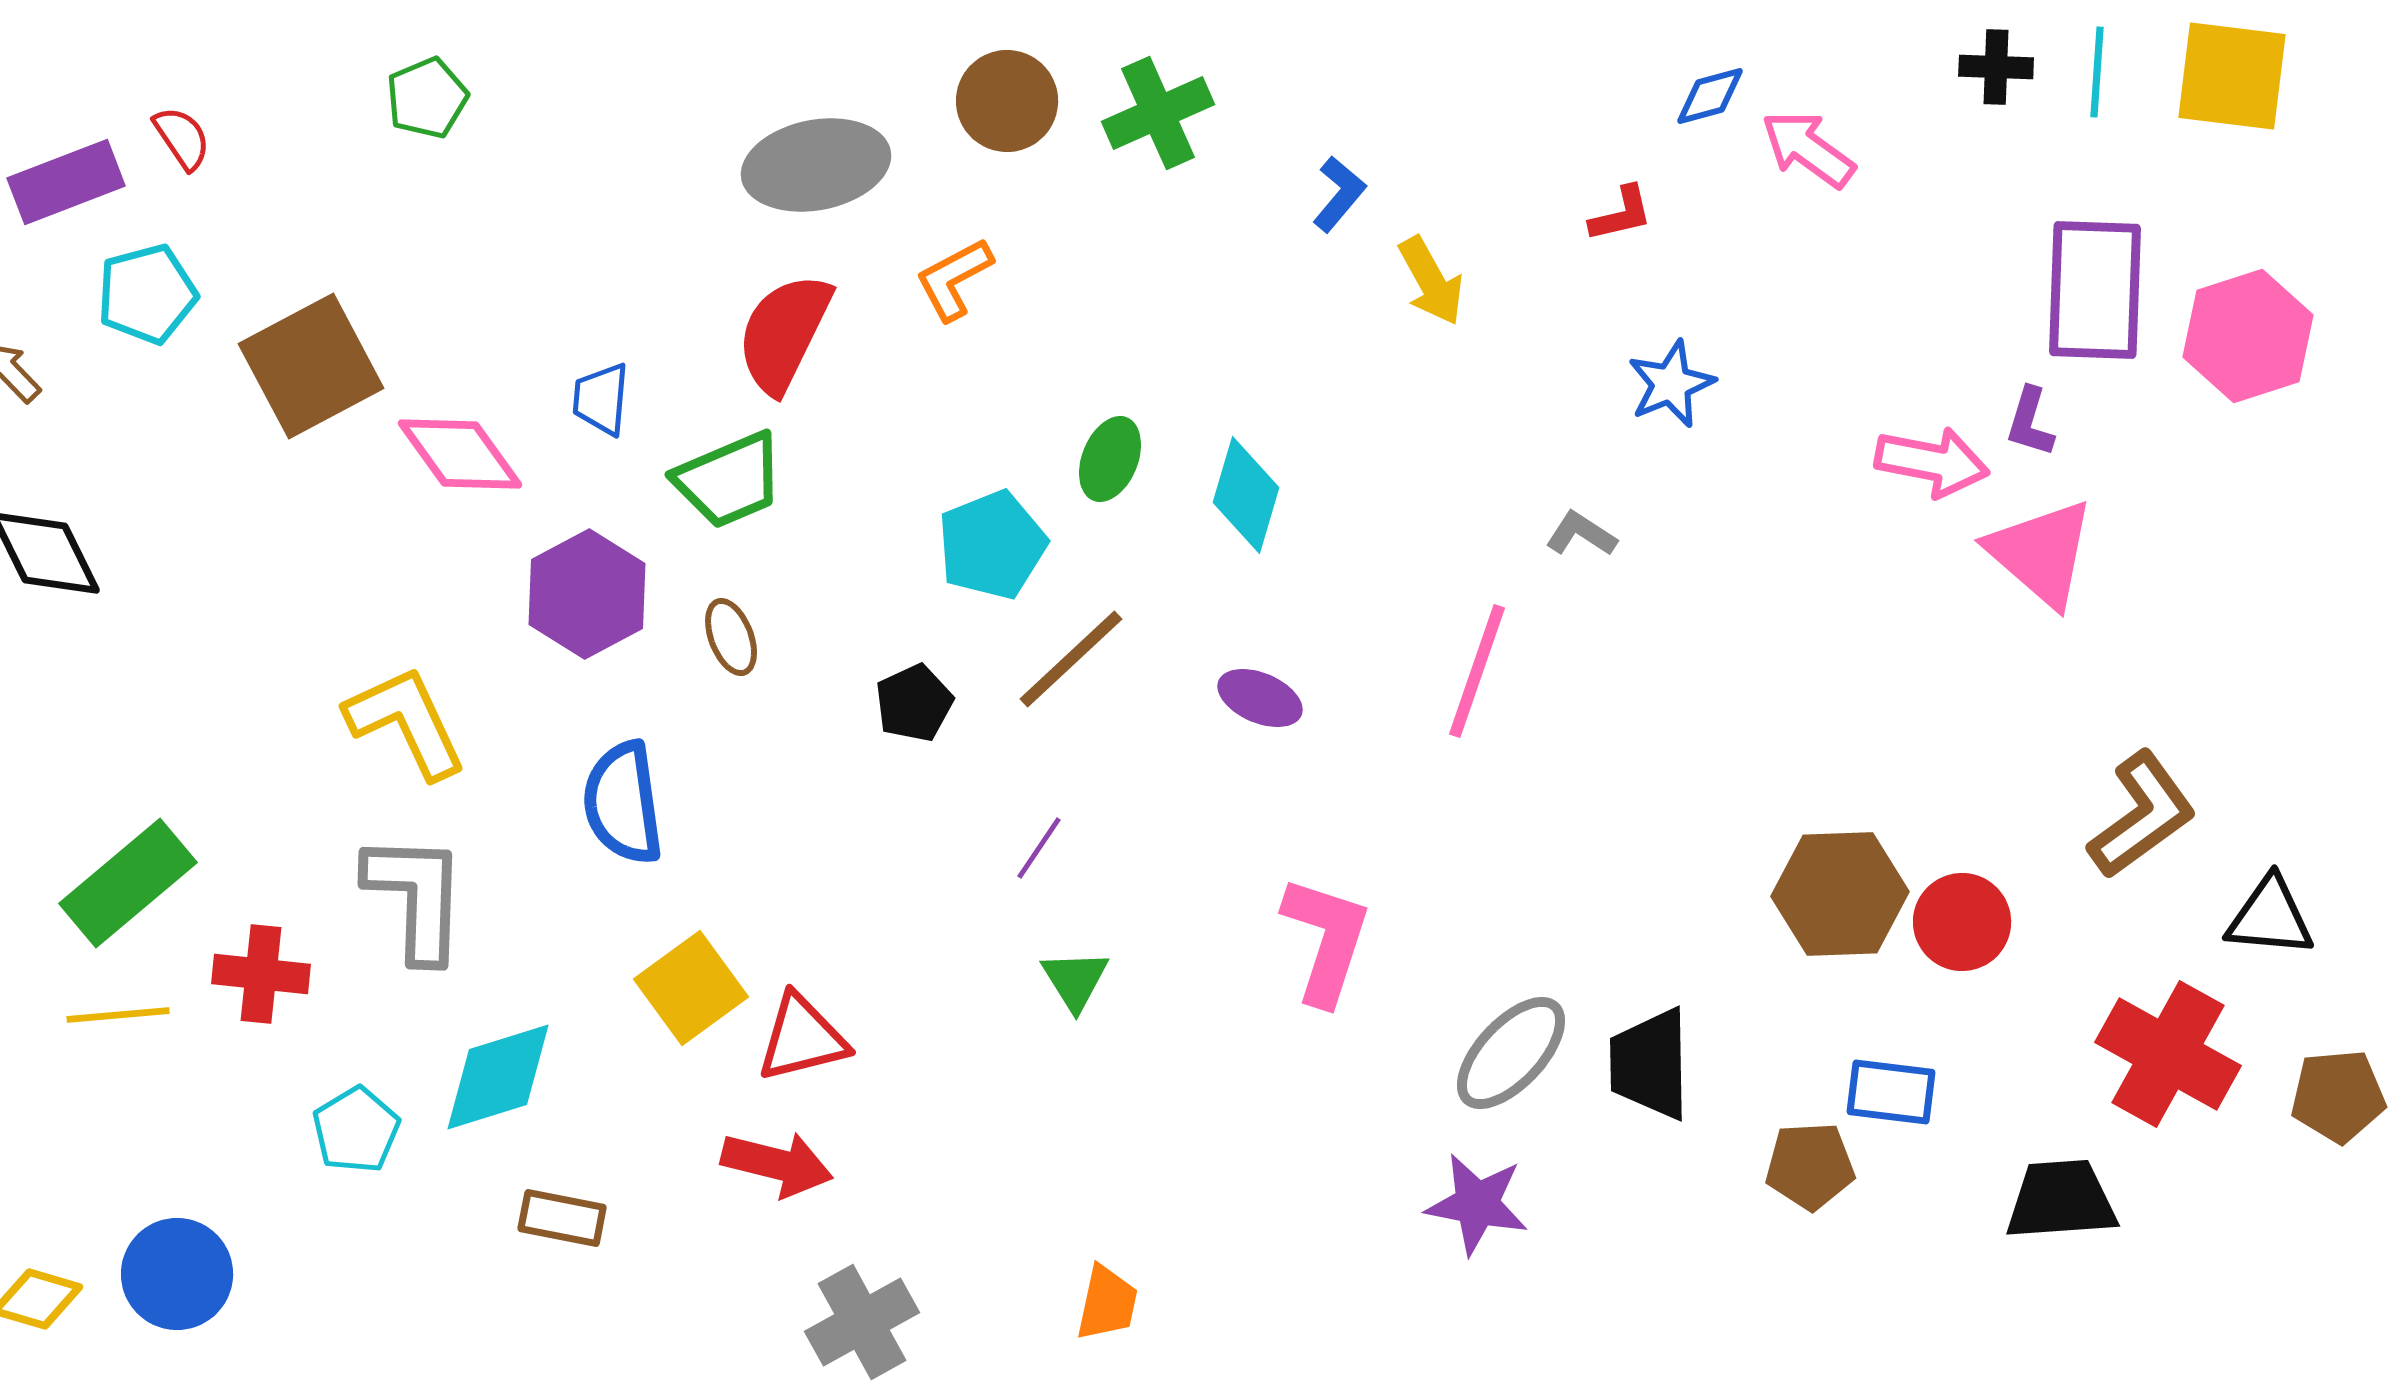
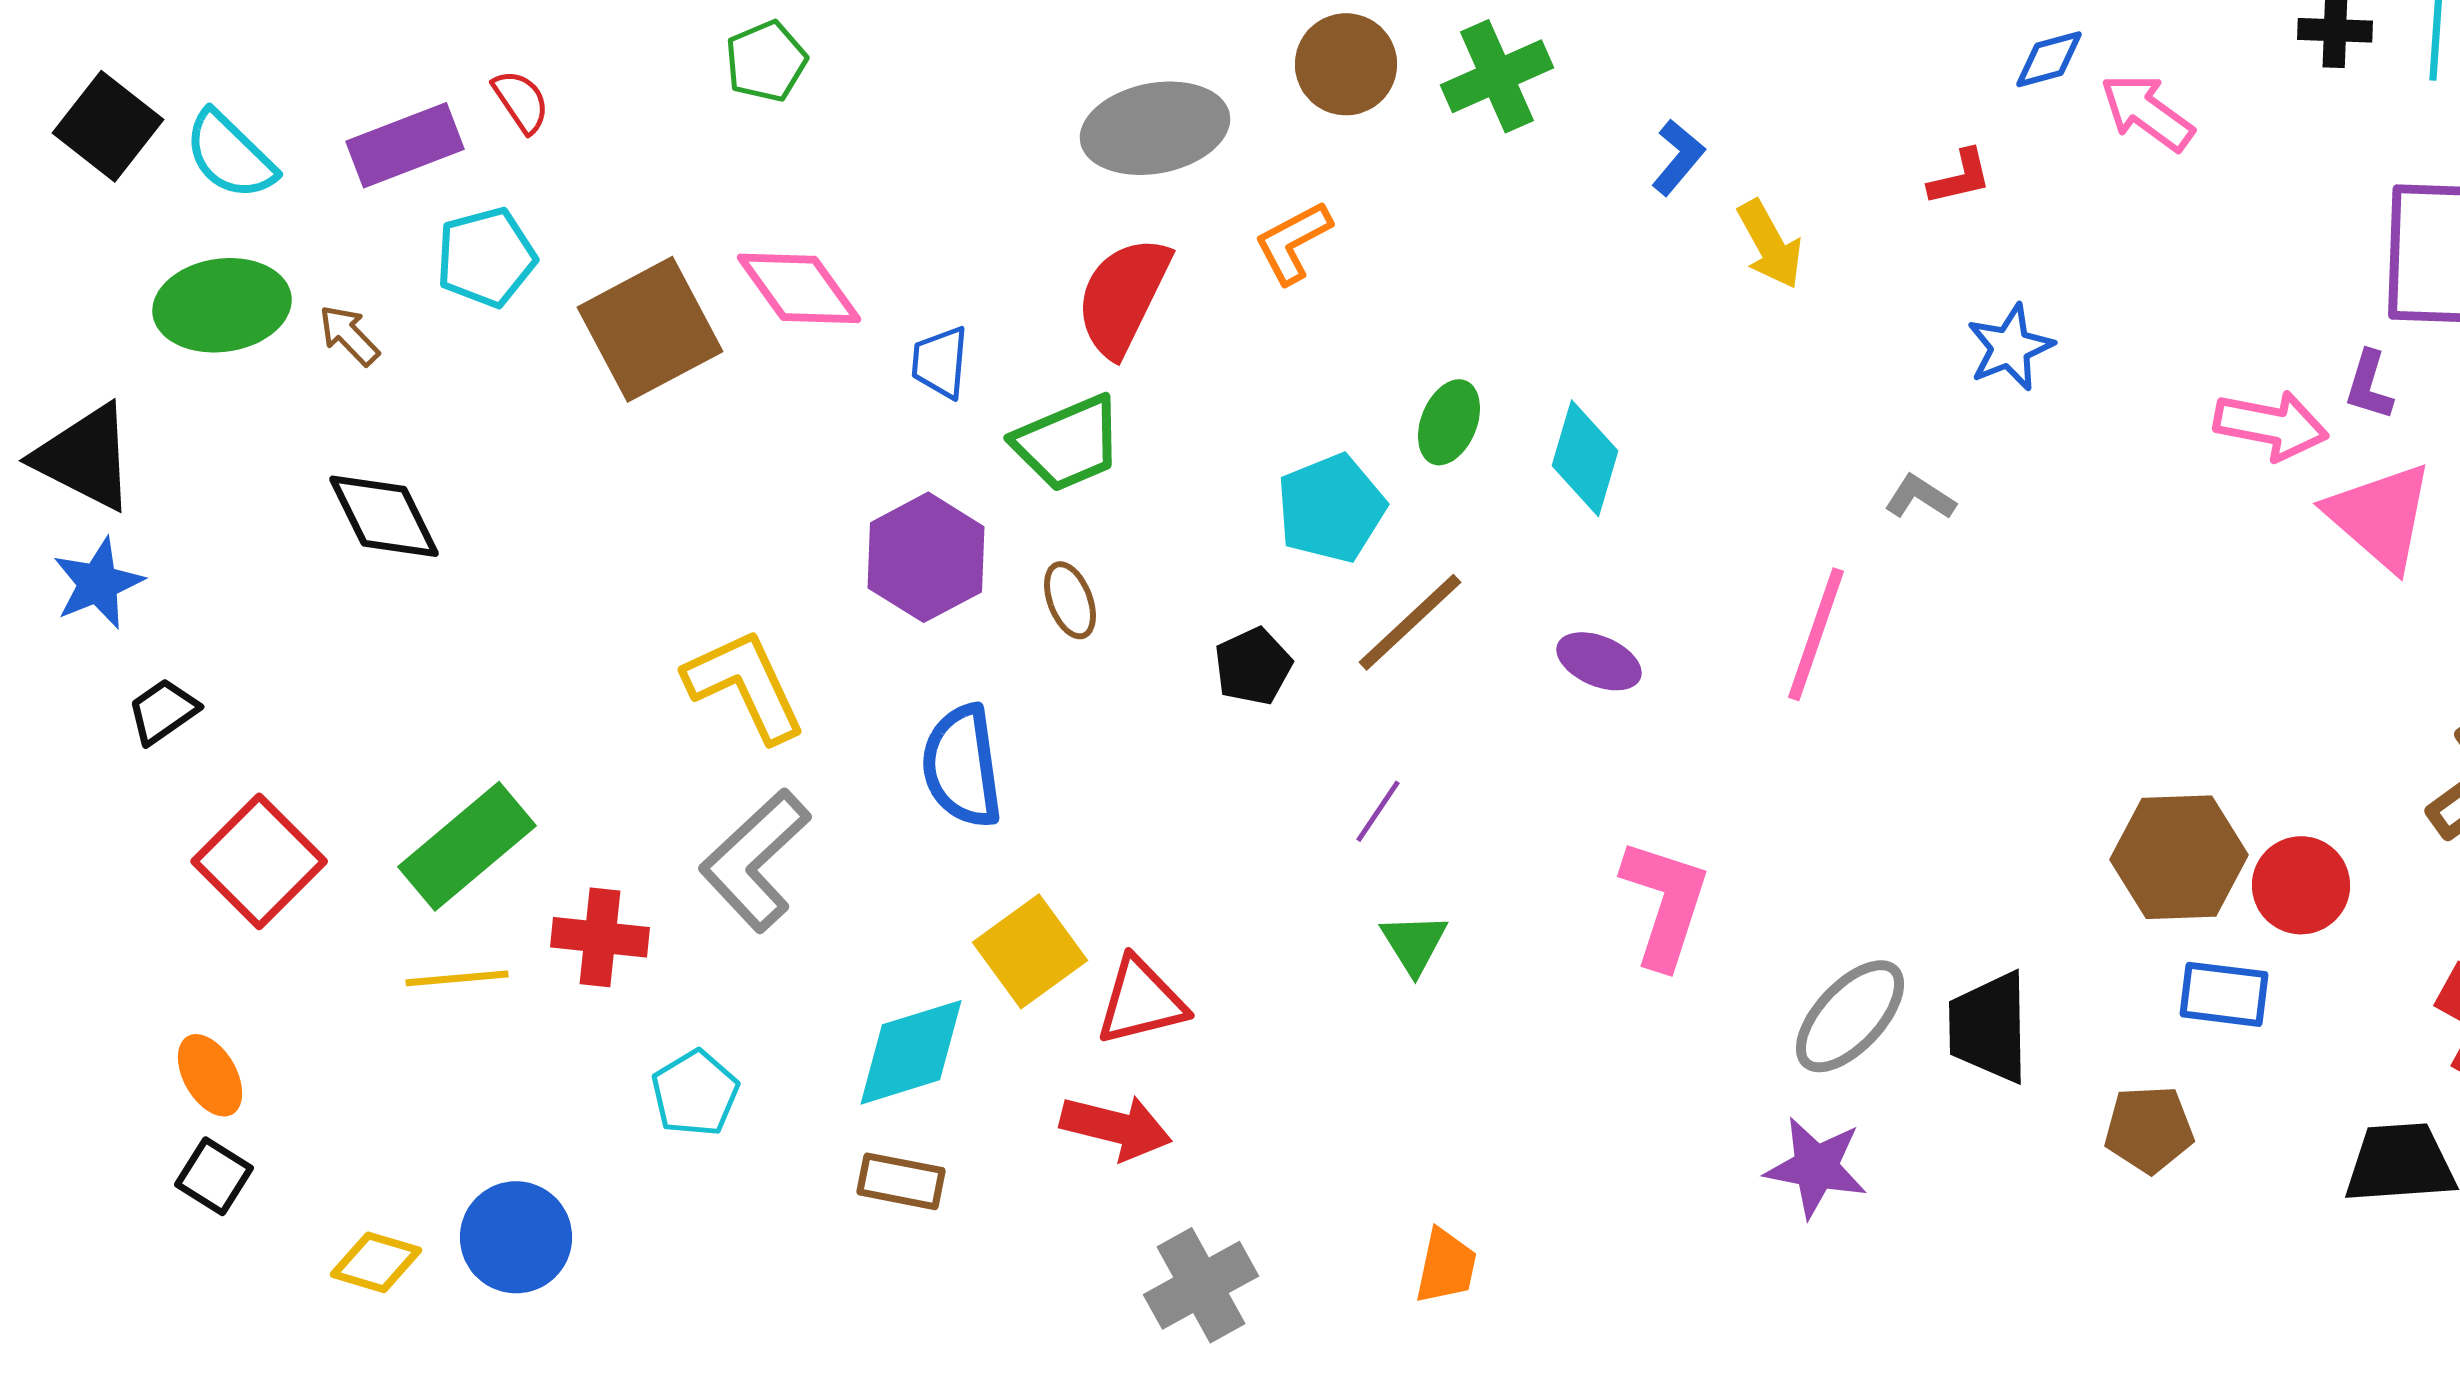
pink diamond: (460, 454) -> (799, 288), moved
gray L-shape: (416, 897) -> (755, 860), turned -135
cyan diamond: (498, 1077) -> (911, 1052), moved
blue rectangle: (1891, 1092) -> (2224, 994), moved

